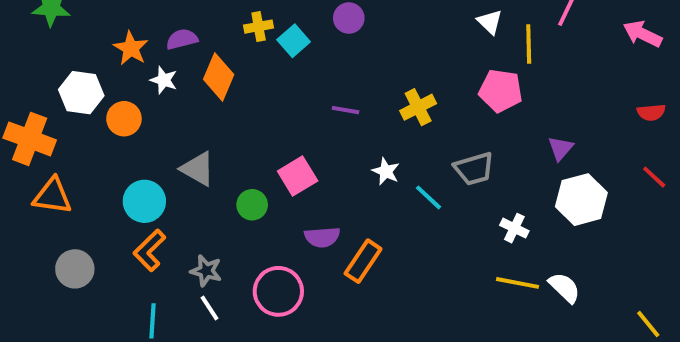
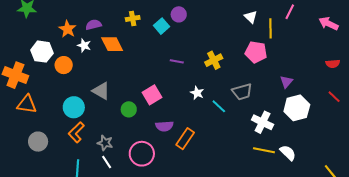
cyan square: (294, 41) -> (161, 26), moved
orange diamond: (219, 77) -> (112, 44), turned -50
white cross: (514, 228) -> (262, 122), size x1.5

